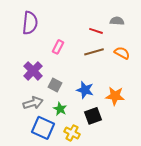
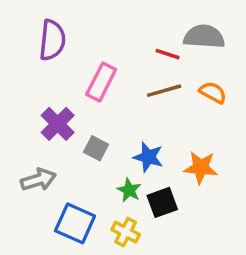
gray semicircle: (117, 21) -> (204, 37), size x1.6
pink rectangle: (58, 47) -> (101, 82), size x1.5
gray arrow: (33, 103) -> (38, 180), moved
green star: (60, 109) -> (129, 190), moved

